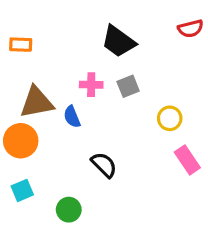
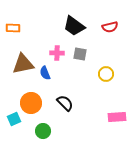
red semicircle: (191, 29) -> (110, 27), moved
gray square: (128, 86) -> (80, 54), turned 32
orange circle: (21, 141) -> (31, 103), moved
pink rectangle: (187, 160) -> (117, 117), moved, turned -60

